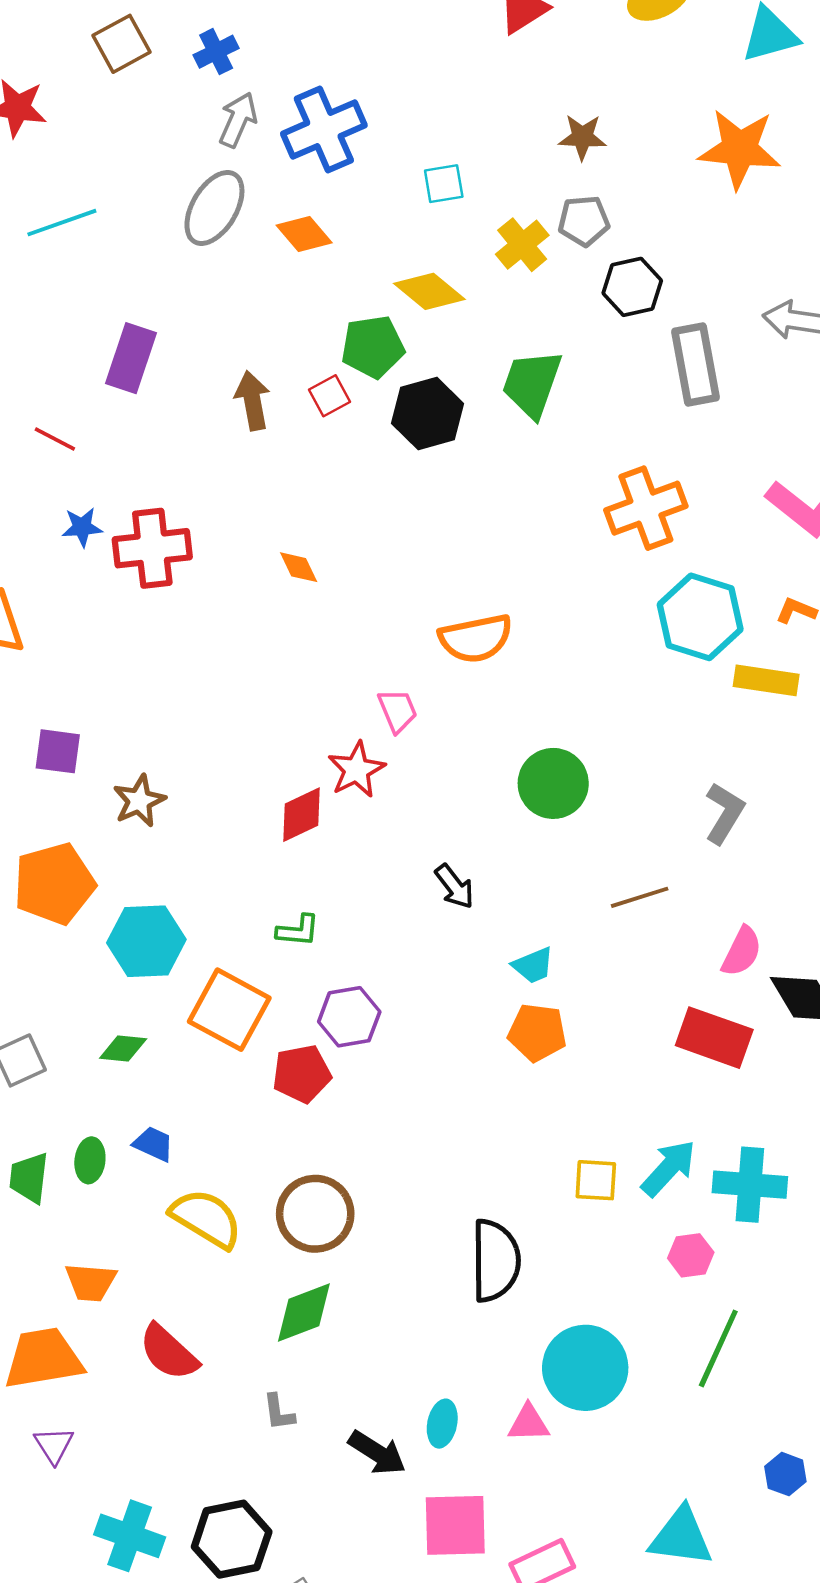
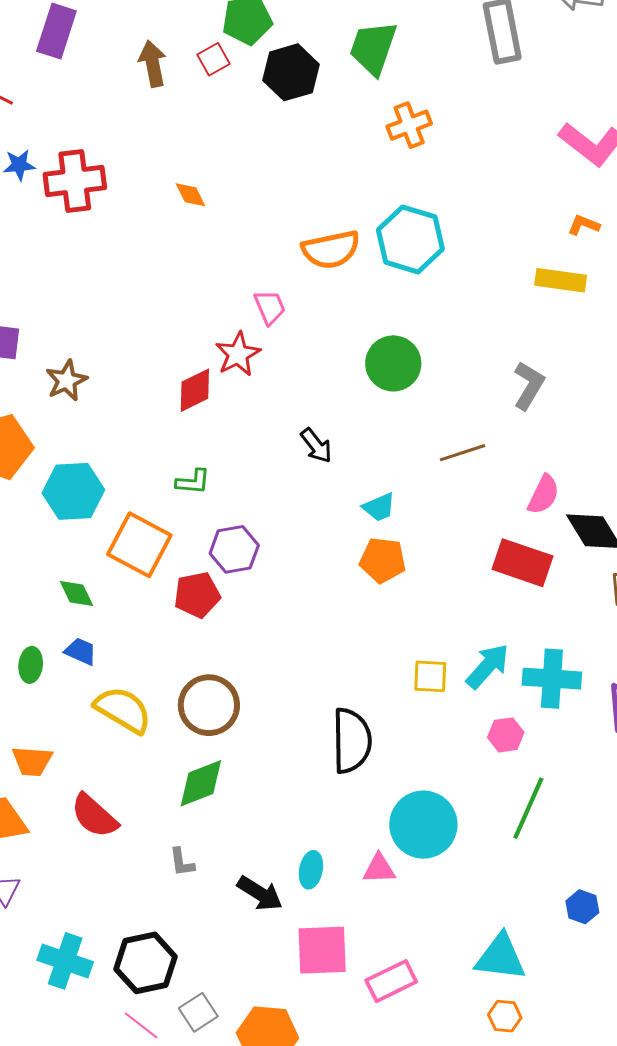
orange cross: (646, 508) -> (409, 125), moved, size x0.7
cyan hexagon: (700, 617) -> (410, 239), moved
green diamond: (123, 1048) -> (76, 594), moved, turned 60

